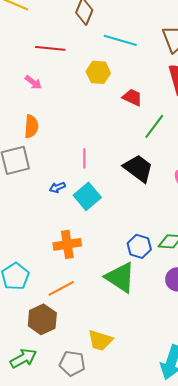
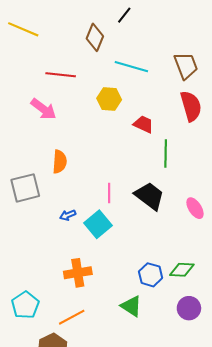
pink arrow: (33, 82) -> (43, 109), size x1.5
orange semicircle: (31, 126) -> (60, 162), moved
green line: (154, 126) -> (166, 154), turned -36
pink line: (84, 158) -> (109, 193), moved
green triangle: (120, 277) -> (131, 306), size x0.7

